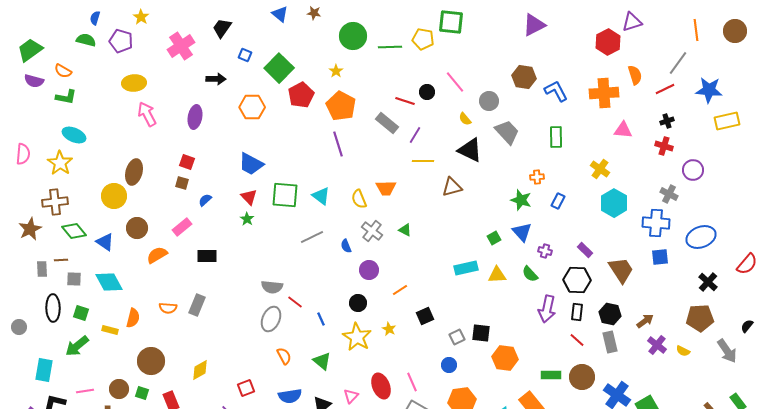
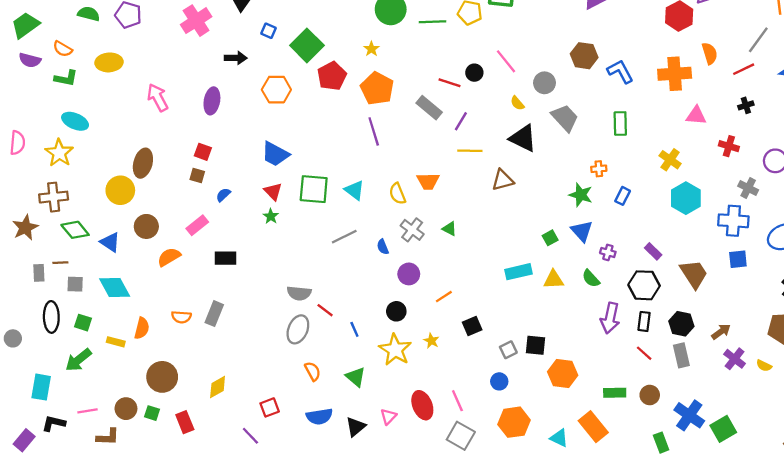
yellow ellipse: (134, 83) -> (109, 62), moved
red cross: (664, 146) -> (729, 146), moved
brown circle: (582, 377) -> (650, 395), size x0.7

